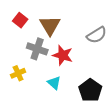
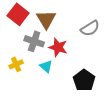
red square: (20, 20) -> (18, 14), size x1.5
cyan triangle: (54, 83) -> (46, 66), moved

